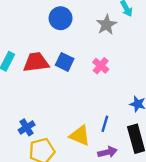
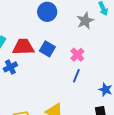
blue line: (105, 124) -> (76, 76), moved
blue cross: (27, 127) -> (10, 67), moved

